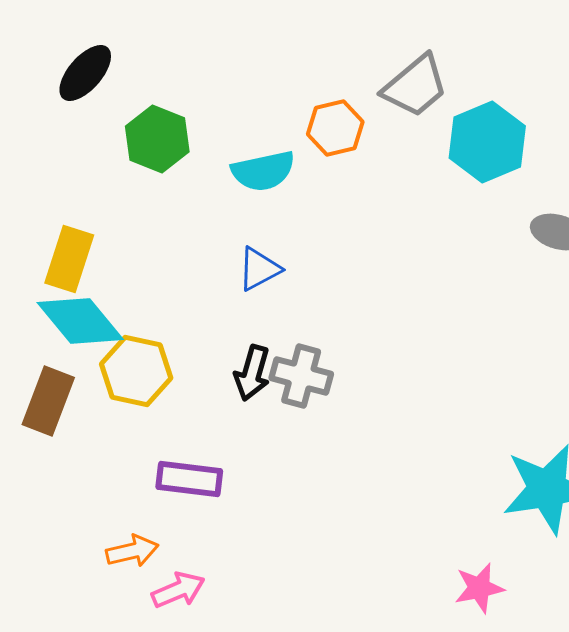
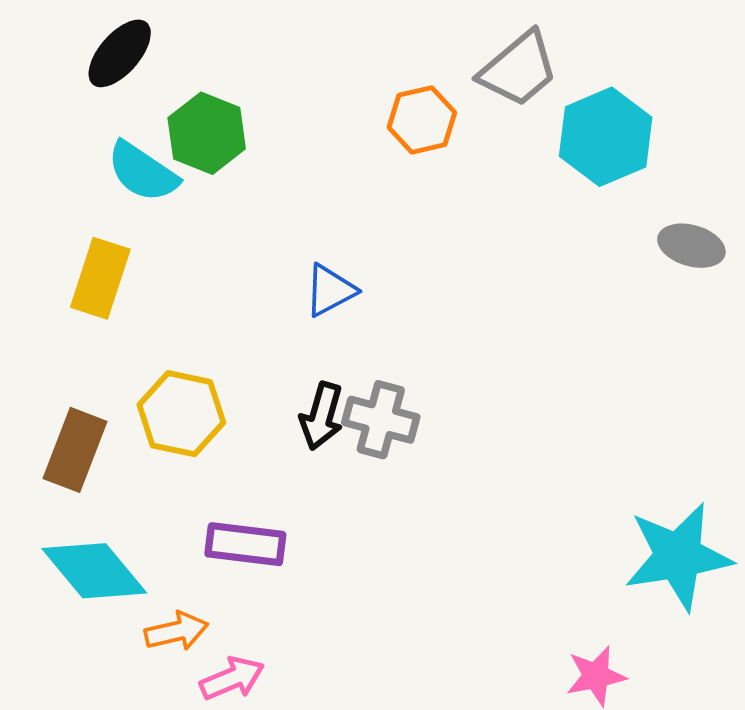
cyan semicircle: (263, 171) -> (143, 172), moved, turned 46
cyan diamond: (80, 321) -> (94, 571), moved

